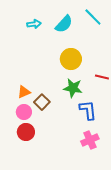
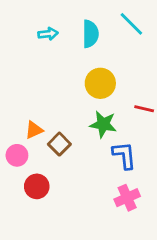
cyan semicircle: (64, 24) -> (90, 34), turned -42
pink circle: (24, 112) -> (17, 155), moved

